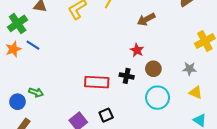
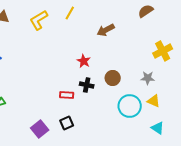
red star: (137, 50) -> (84, 61), moved
red rectangle: (97, 82) -> (67, 95), moved, size x0.6
cyan circle: (158, 98) -> (130, 106), moved

